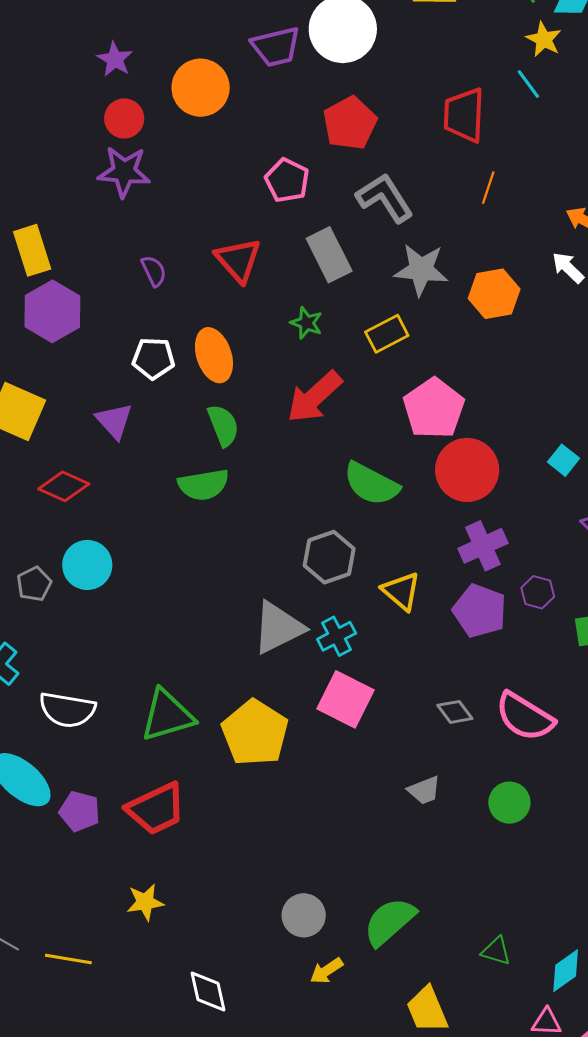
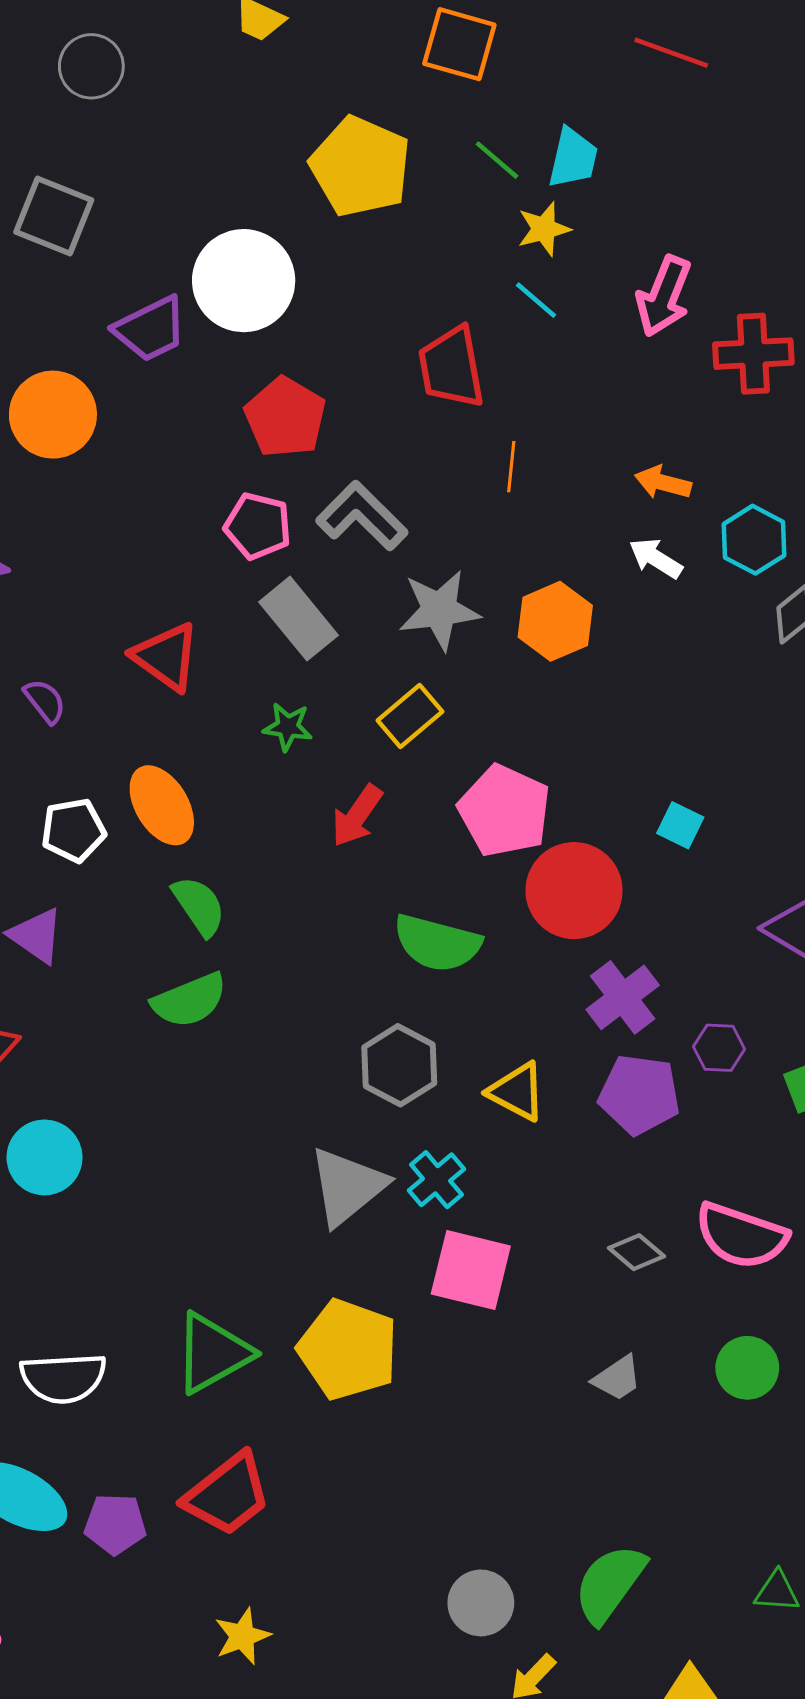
yellow star: (544, 39) -> (544, 229), turned -30
pink pentagon: (287, 180) -> (258, 526), moved
red arrow: (314, 397) -> (357, 816), moved, size x0.7
cyan square: (563, 460) -> (680, 825), moved

